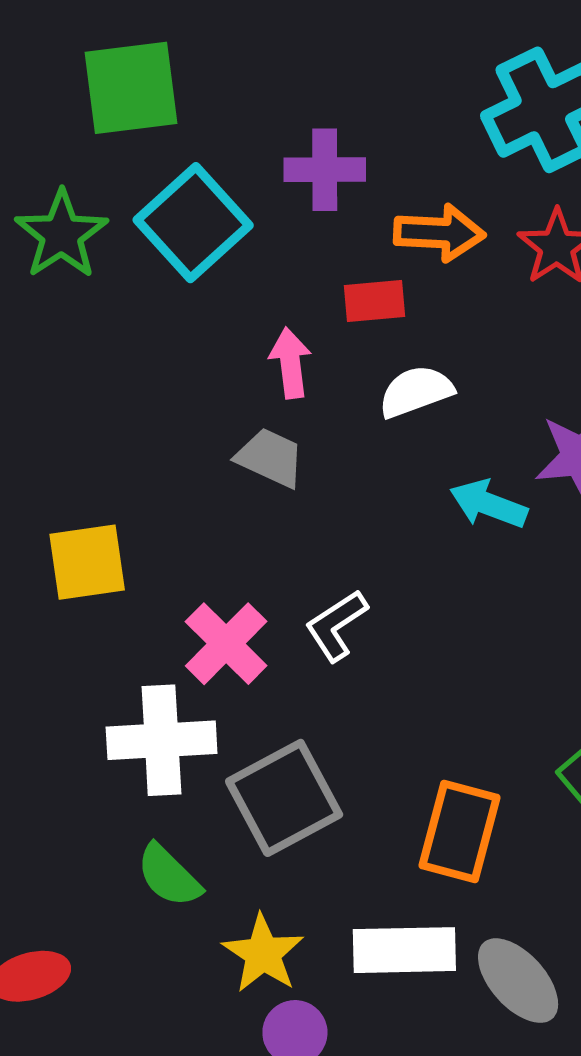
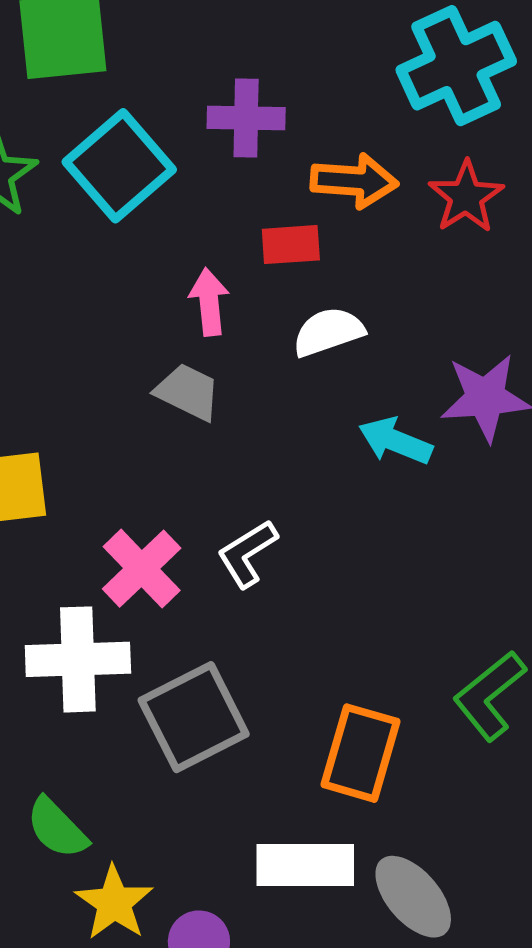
green semicircle: (169, 876) -> (57, 828), moved
yellow star: (263, 954) -> (114, 903), moved

